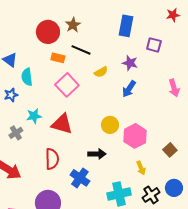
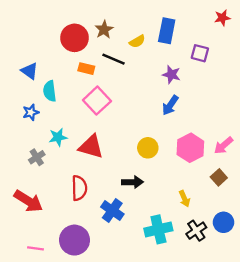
yellow semicircle: (101, 72) -> (137, 41), moved
pink arrow: (174, 88) -> (223, 145), moved, turned 66
pink hexagon: (135, 136) -> (190, 148), moved

